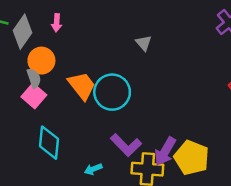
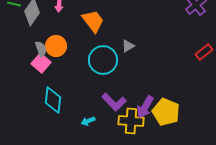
gray triangle: (144, 43) -> (128, 46), moved, turned 40
orange circle: (41, 61) -> (56, 46), moved
orange trapezoid: (82, 86) -> (93, 21), moved

